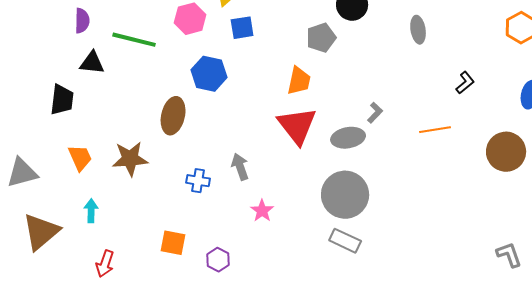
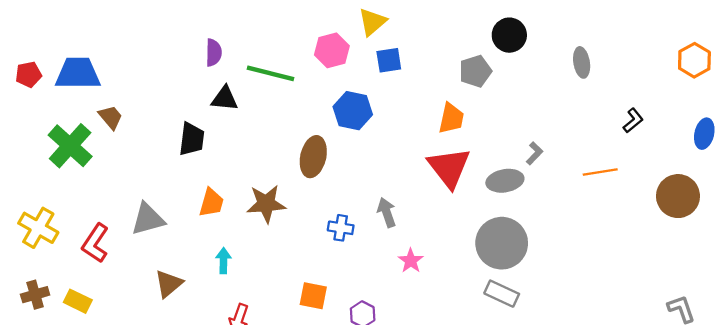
orange trapezoid: (80, 158) -> (211, 203), turned 40
brown triangle: (41, 232) -> (169, 284), size x0.7

